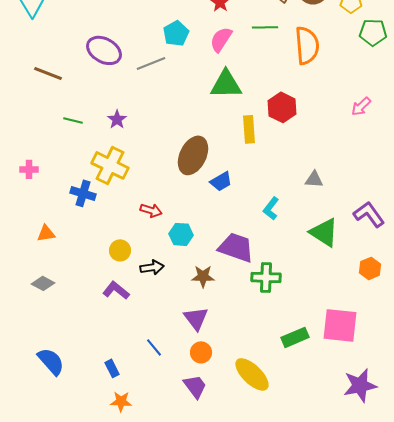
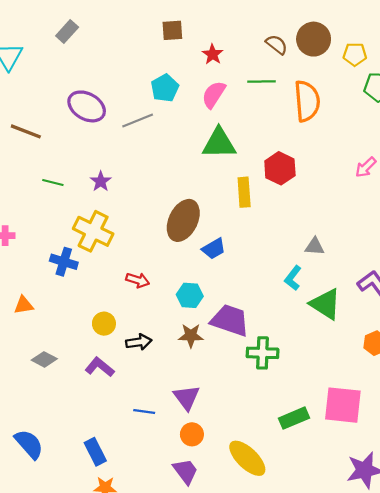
cyan L-shape: (271, 208) -> (293, 278), moved
cyan hexagon: (181, 234) -> (190, 295), moved
brown star: (203, 276) -> (191, 336), moved
gray diamond: (43, 283) -> (44, 359), moved
blue line: (154, 347) -> (144, 412), moved, turned -42
blue rectangle: (112, 368) -> (95, 452), size x1.4

